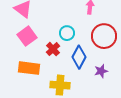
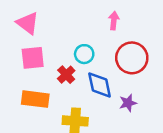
pink square: (27, 36) -> (33, 58), turned 30
blue diamond: (79, 57) -> (100, 85), turned -40

